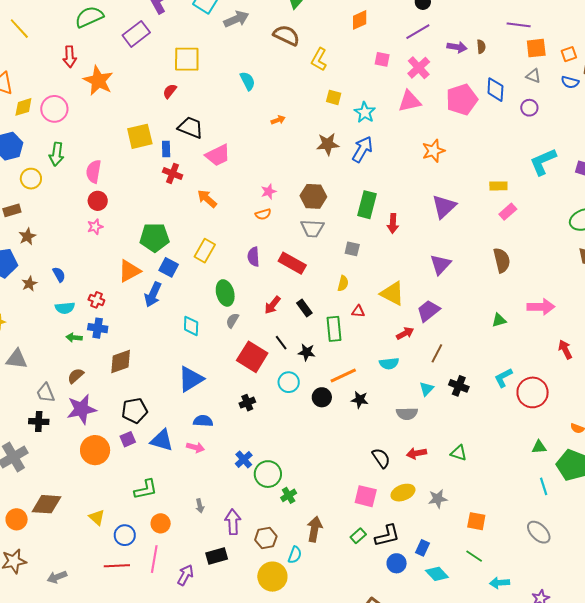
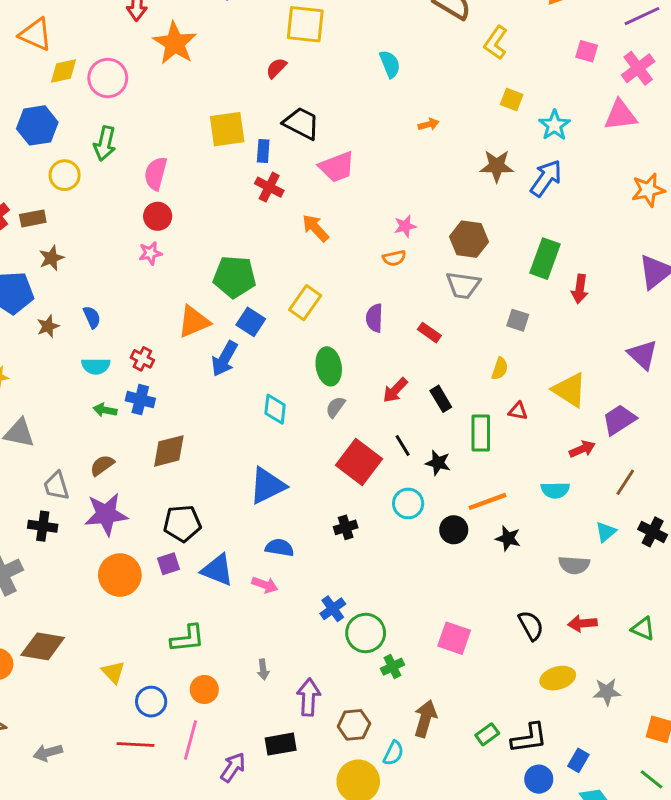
red rectangle: (292, 263) -> (429, 333), size x0.6
purple triangle: (440, 264) -> (643, 355), turned -35
pink square: (366, 496) -> (454, 638), moved

